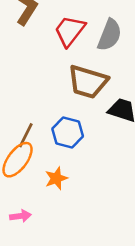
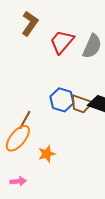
brown trapezoid: (88, 82) -> (81, 104), moved, size x0.7
blue hexagon: (68, 132) -> (62, 100), moved

